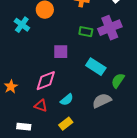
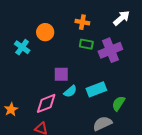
green rectangle: (86, 32) -> (86, 44), moved
cyan rectangle: (96, 67) -> (96, 89), turned -54
cyan semicircle: (67, 100) -> (70, 91), moved

